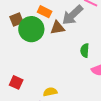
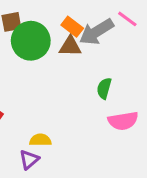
orange rectangle: (45, 12) -> (72, 27), moved

